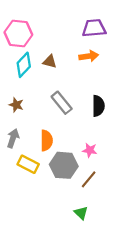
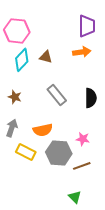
purple trapezoid: (94, 28) -> (87, 26), turned 95
orange semicircle: (46, 140) -> (43, 130), turned 78
brown line: (89, 179) -> (82, 166), turned 30

